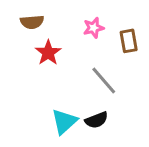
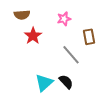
brown rectangle: (129, 41) -> (89, 37), moved
black semicircle: (96, 120) -> (66, 82), turned -112

